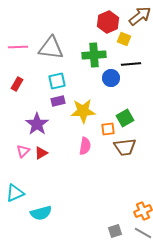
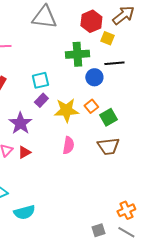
gray triangle: (51, 48) -> (44, 17), moved
purple rectangle: (58, 101) -> (41, 100), turned -32
orange square: (108, 129) -> (91, 106), moved, turned -32

